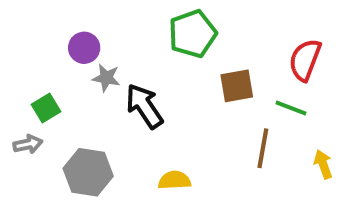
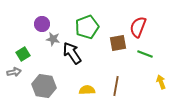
green pentagon: (193, 34) -> (87, 27), moved
red semicircle: (305, 60) -> (138, 27), moved
brown line: (263, 148) -> (116, 86), moved

